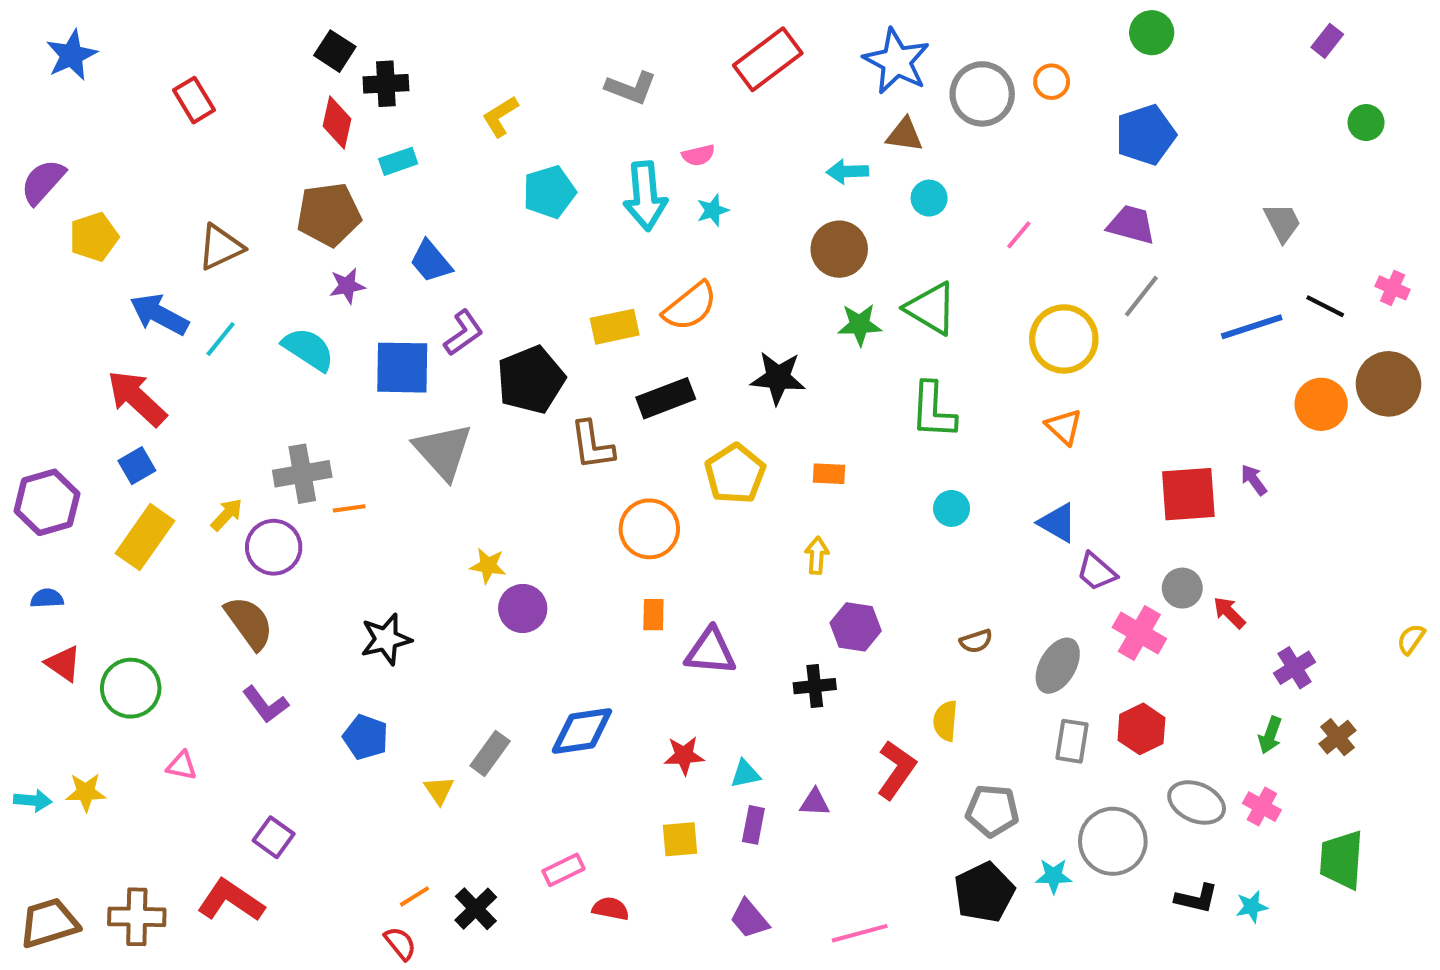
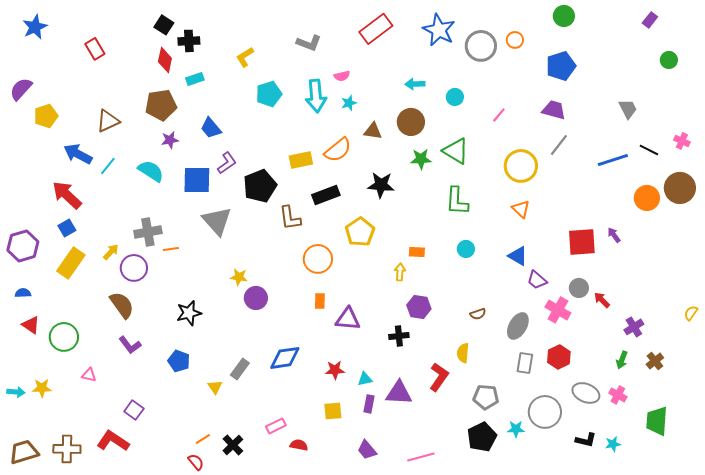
brown triangle: (905, 135) -> (373, 131), moved
orange rectangle: (829, 474) -> (417, 252), moved
purple triangle: (815, 802) -> (399, 393), size x1.8

